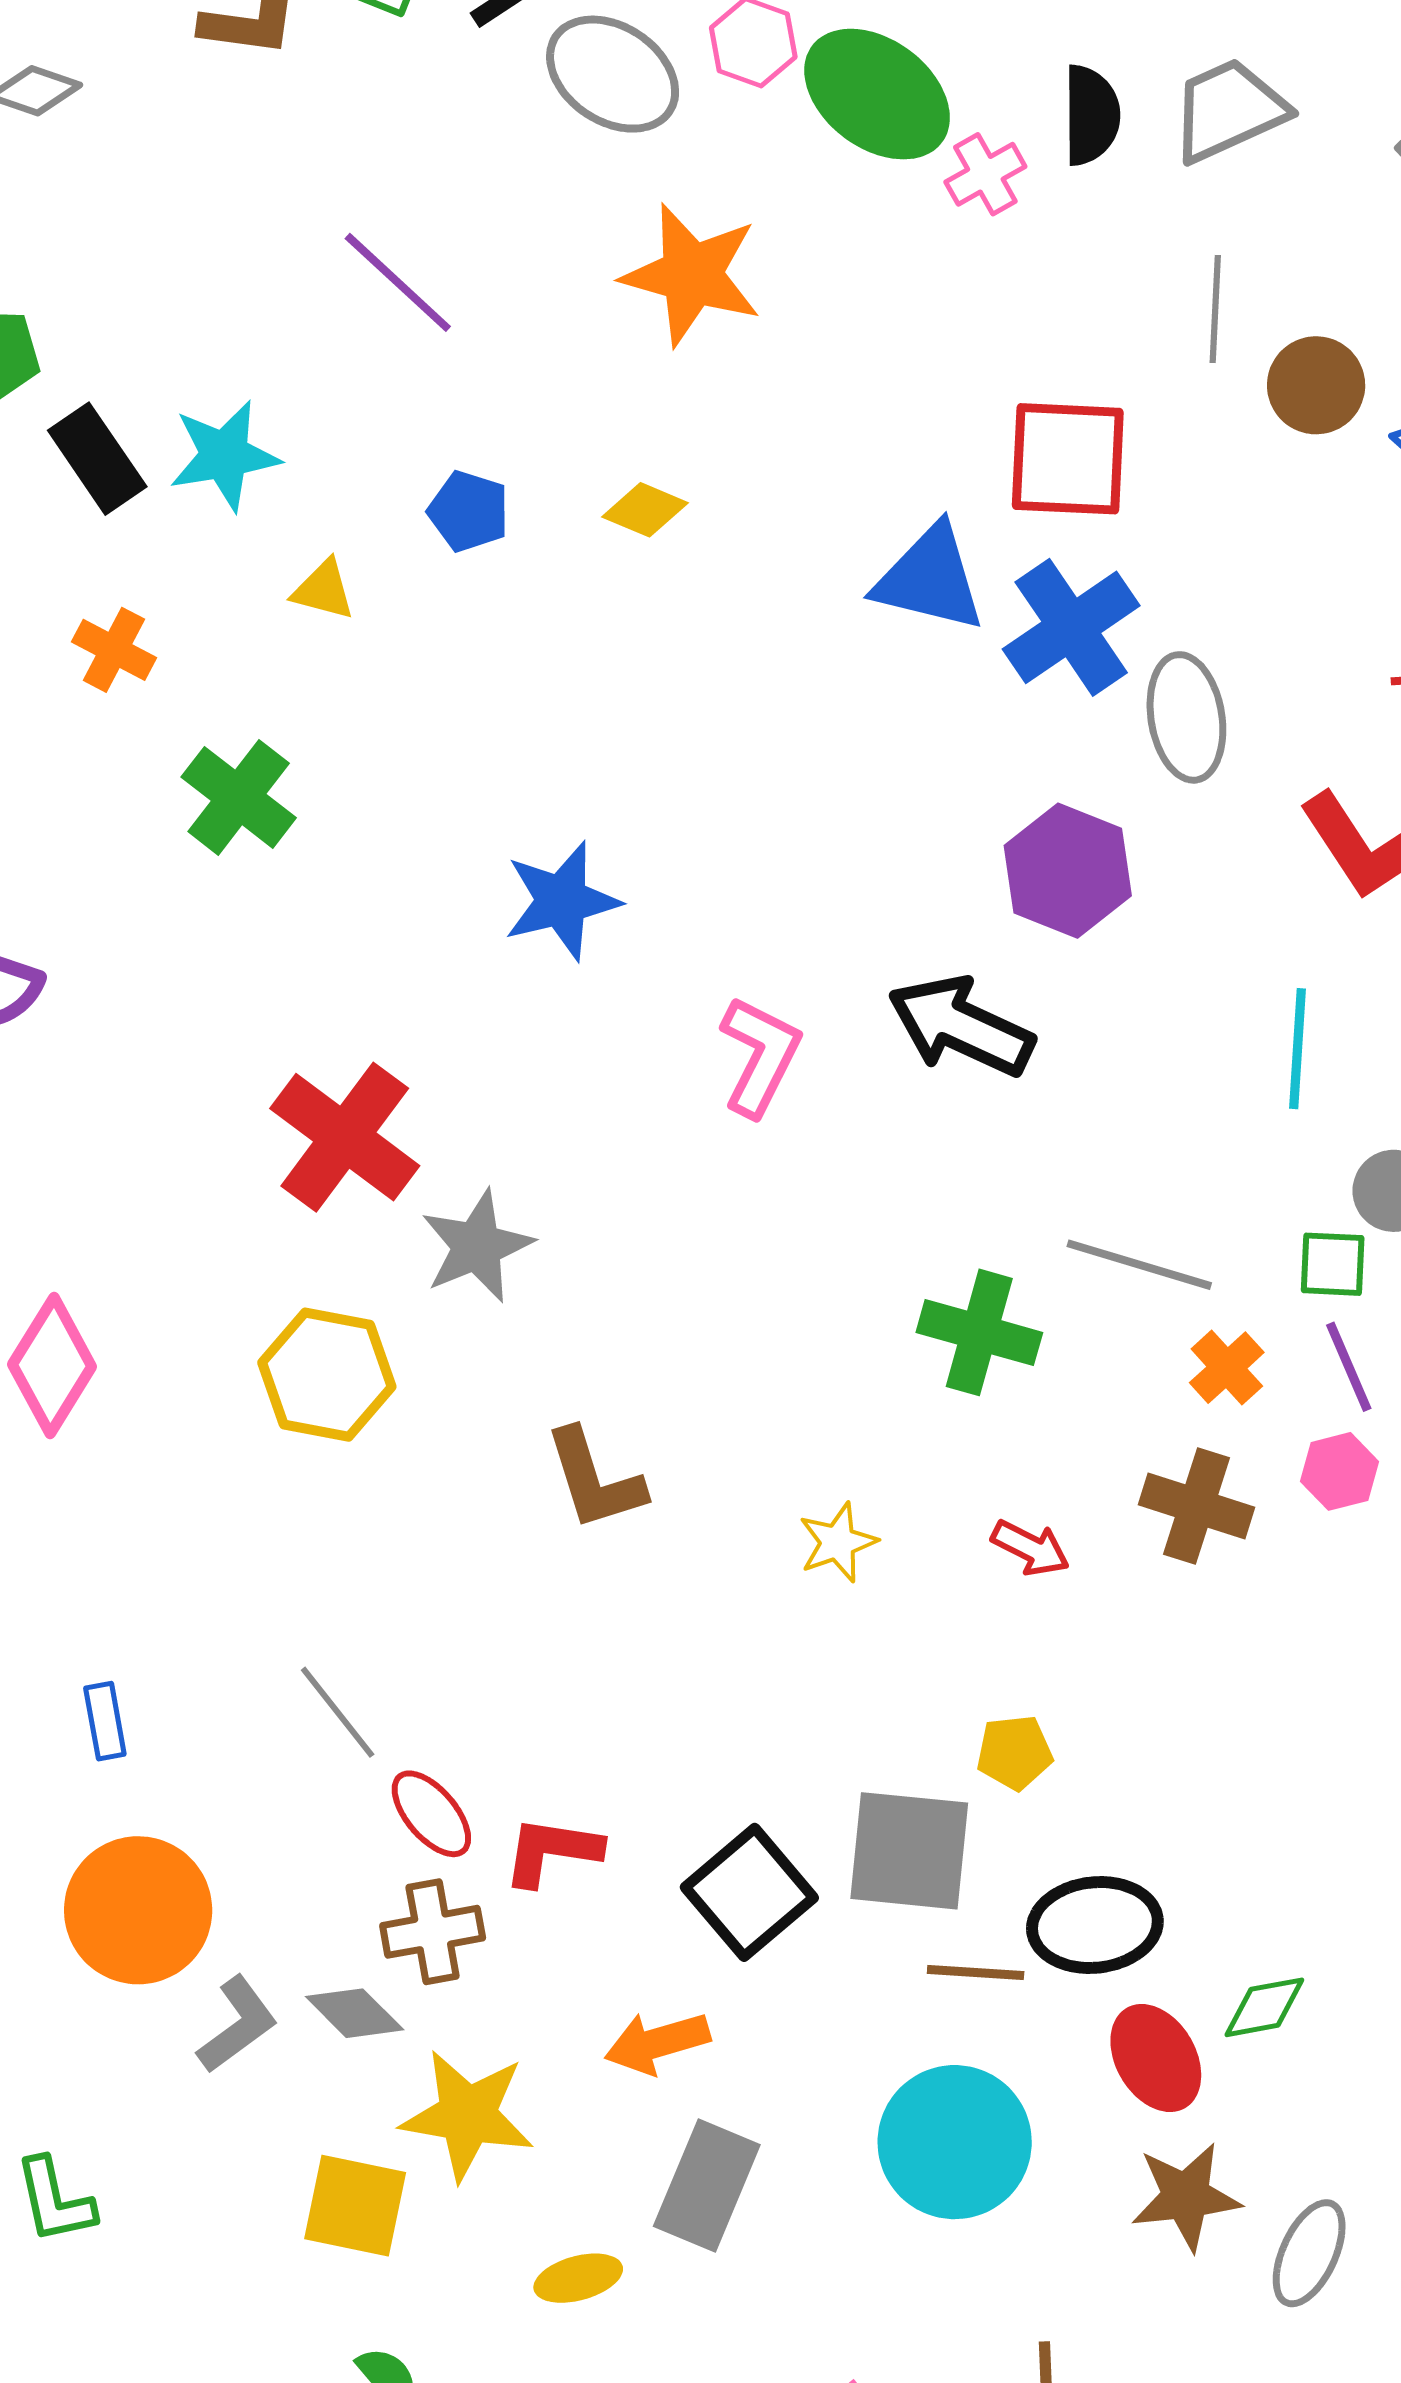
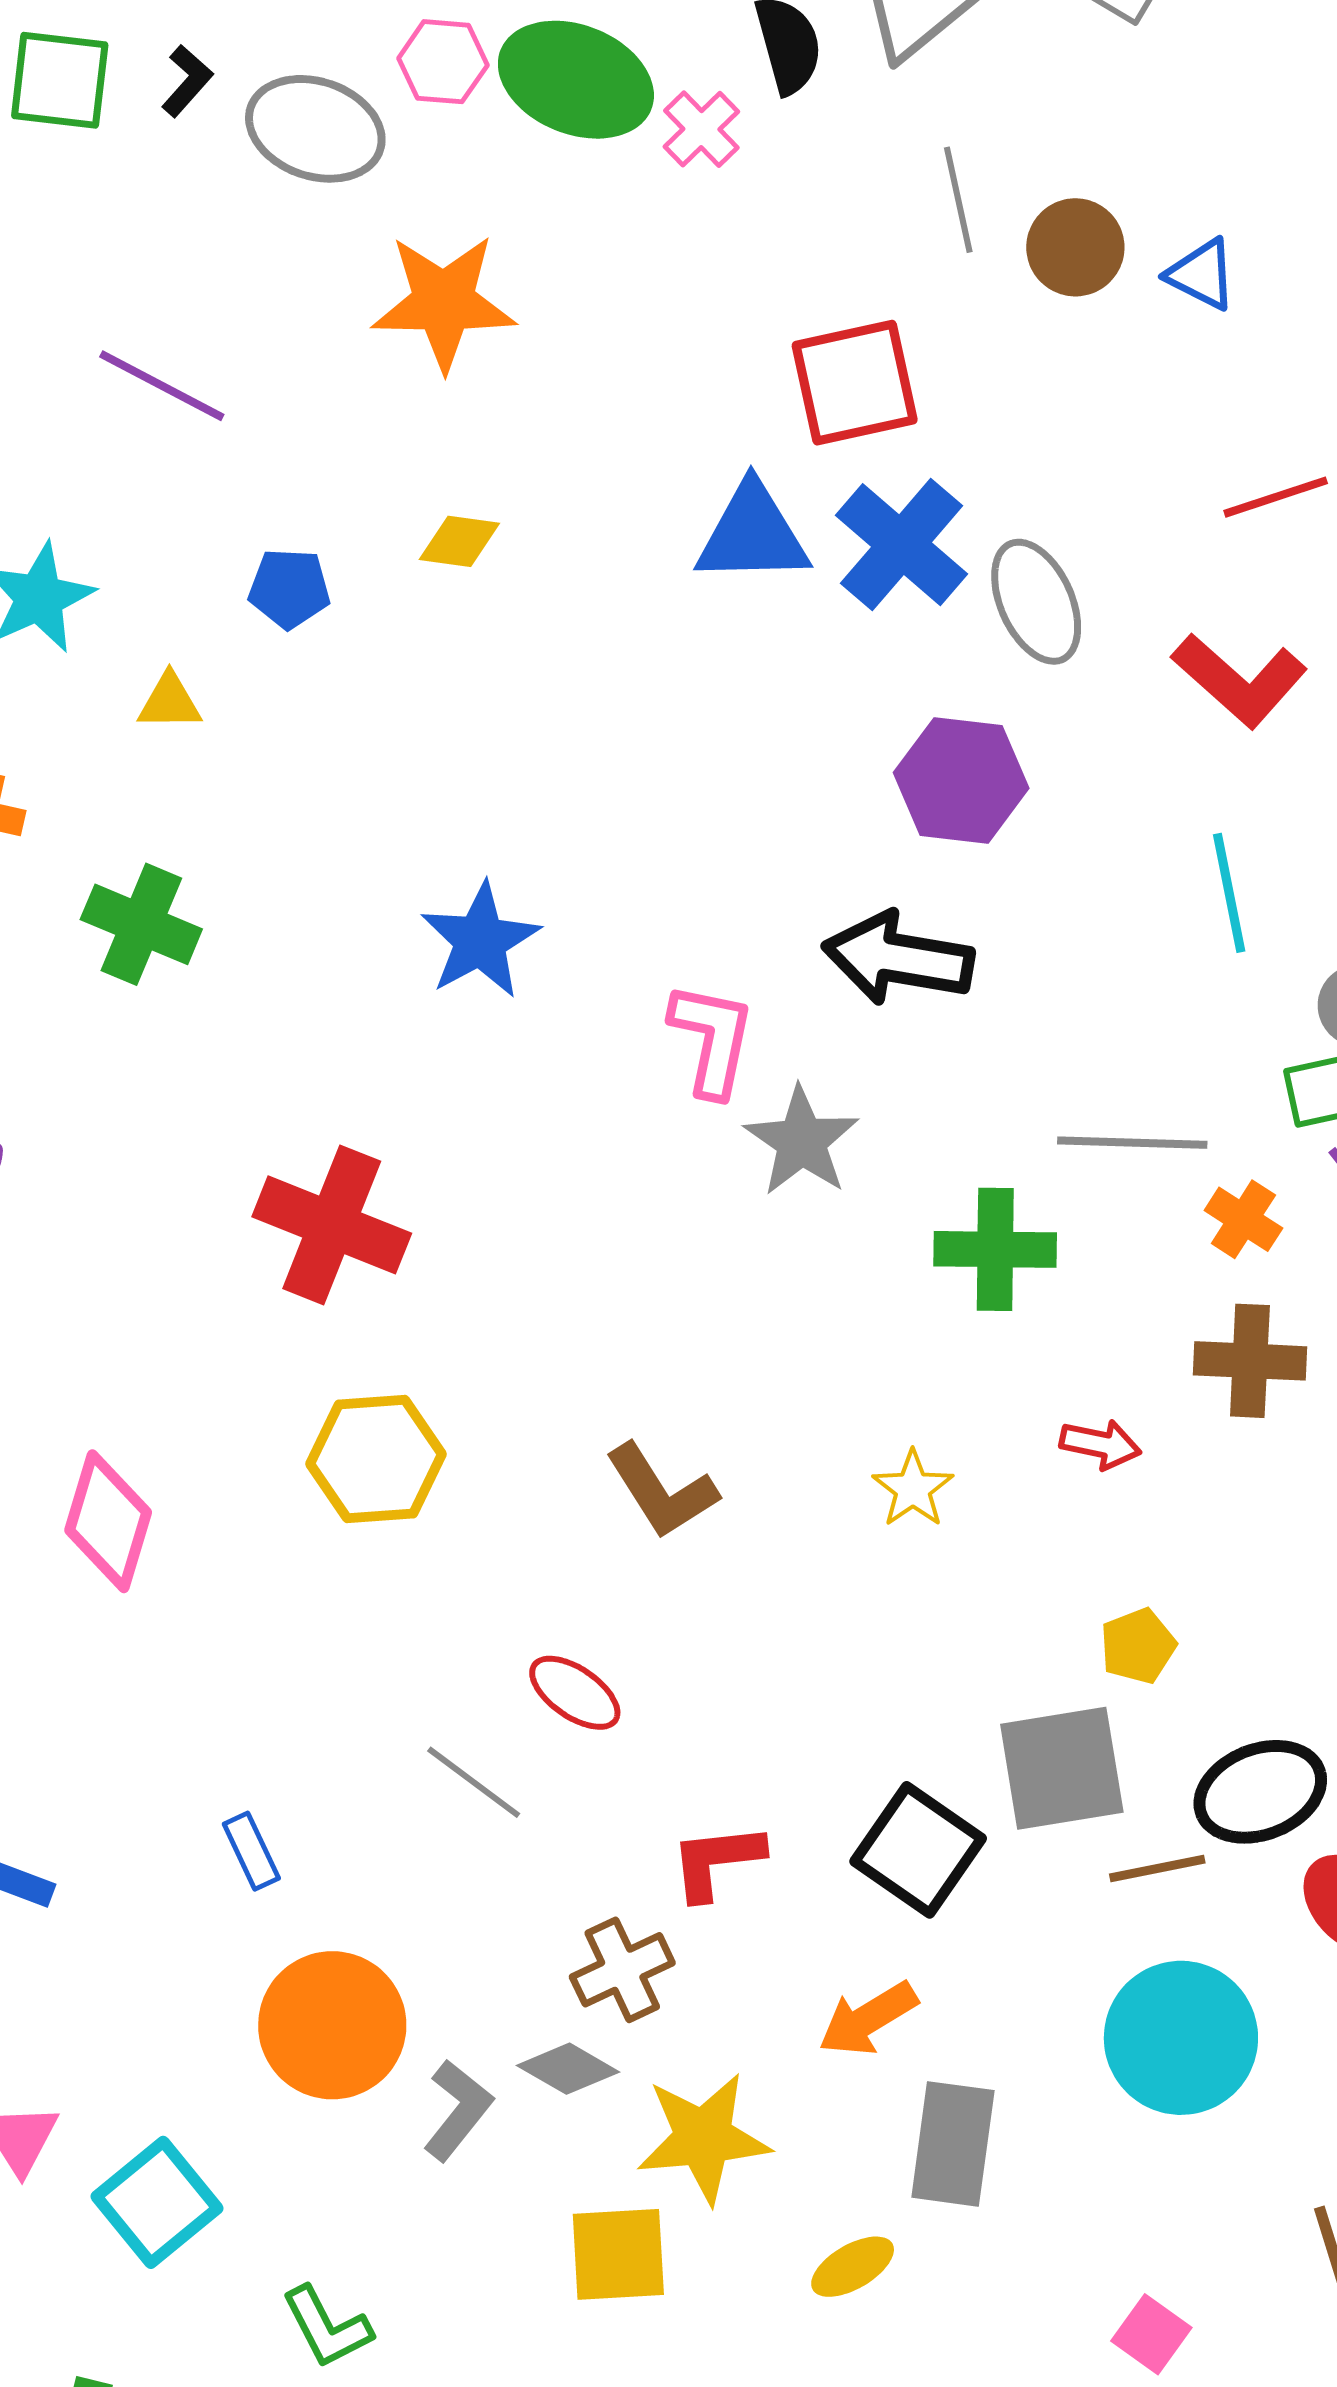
gray star: (477, 1246) -> (802, 1141), moved
red ellipse: (431, 1814) -> (575, 1693), moved

